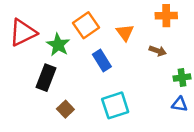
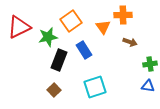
orange cross: (166, 16) -> (123, 15), moved
green star: (58, 45) -> (48, 37), turned 30
black rectangle: (46, 78) -> (59, 60), moved

